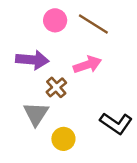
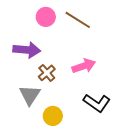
pink arrow: (87, 65) -> (84, 66), moved

